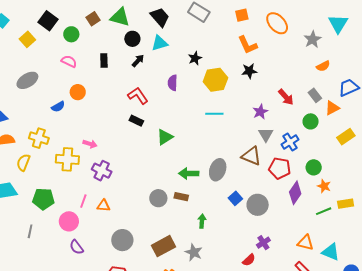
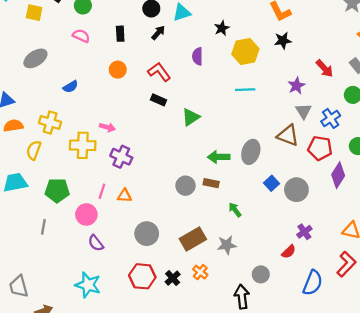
yellow square: (27, 39) -> (34, 13), turned -35
orange circle: (78, 92) -> (118, 70), moved
green arrow: (202, 221) -> (235, 210), turned -40
gray star: (194, 252) -> (227, 245), turned -30

